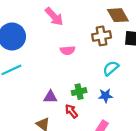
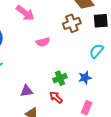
cyan semicircle: (111, 68) -> (96, 51), moved
purple triangle: (50, 97) -> (27, 91), moved

